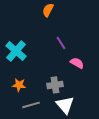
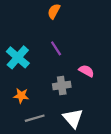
purple line: (61, 43) -> (56, 48), moved
gray cross: (55, 85) -> (62, 86), moved

